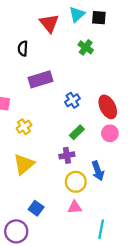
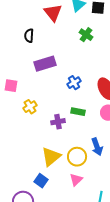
green rectangle: (77, 132) -> (78, 112), turned 56
purple cross: (67, 155) -> (58, 122), moved
yellow triangle: (24, 164) -> (51, 157), moved
pink triangle: (75, 207) -> (76, 180), turned -40

